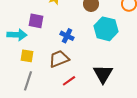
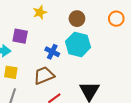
cyan hexagon: (106, 29) -> (78, 44), moved

